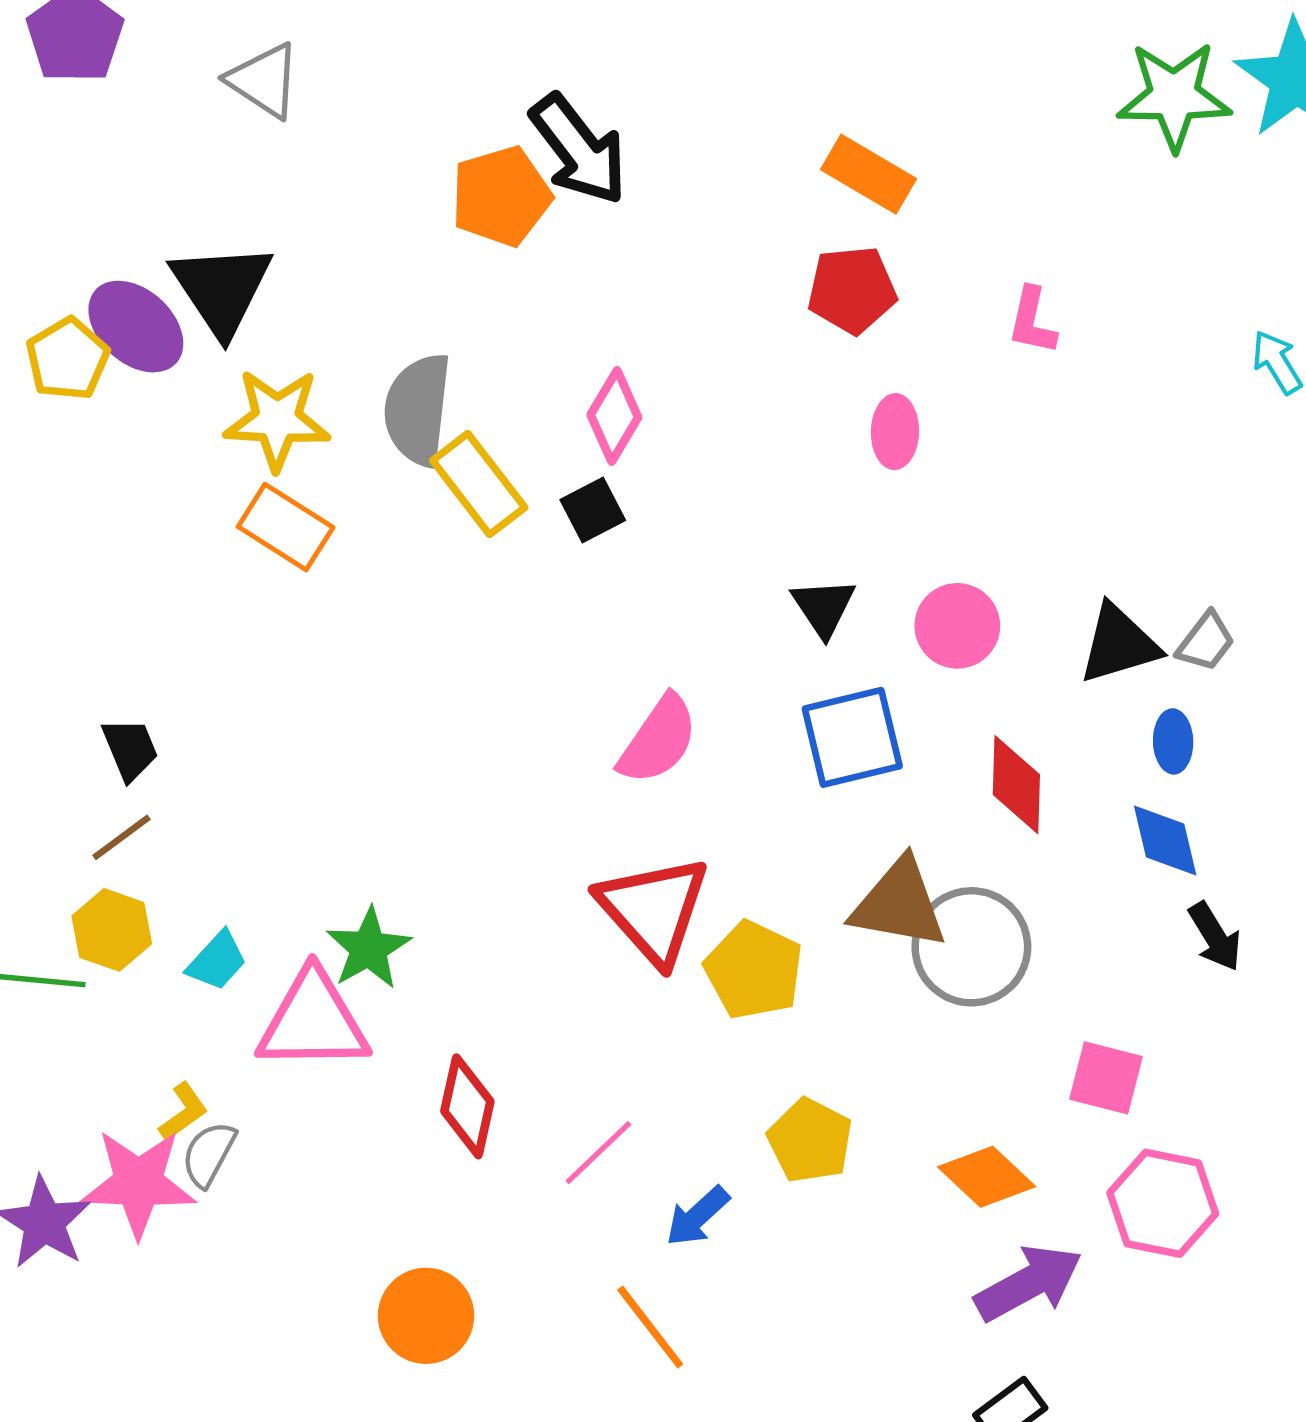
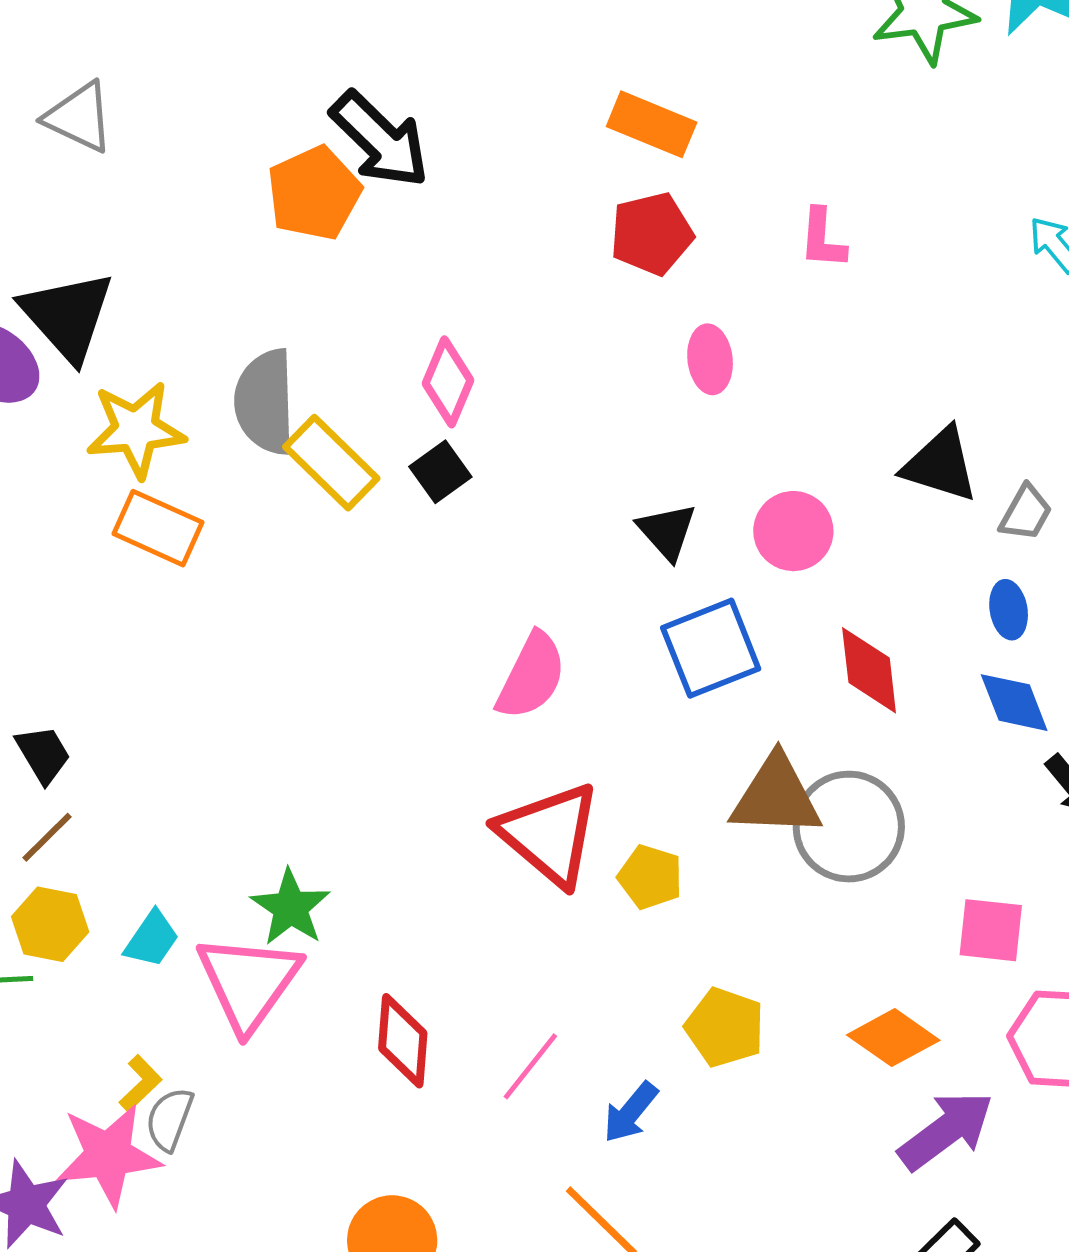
black triangle: (1119, 644) -> (940, 465), moved, turned 42
yellow pentagon: (754, 970) -> (650, 877), size x0.7
pink triangle: (313, 1021) -> (249, 982), turned -46

